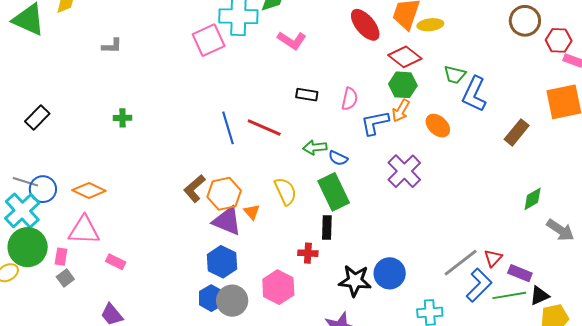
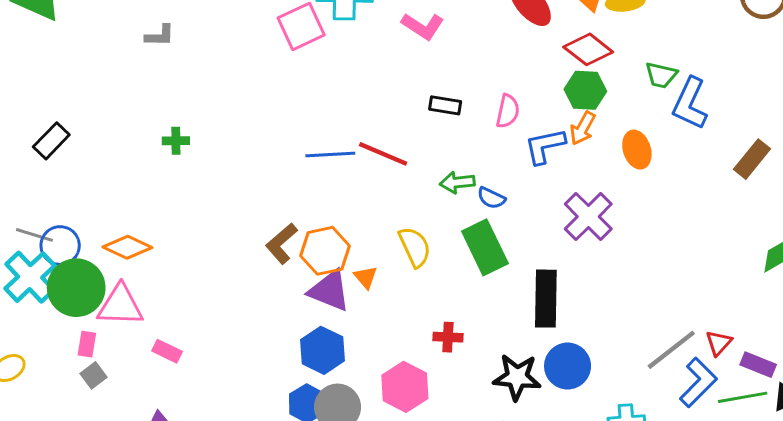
orange ellipse: (438, 126) -> (637, 150), turned 30
blue line: (228, 128) -> (330, 154), turned -76
black rectangle: (327, 228) -> (546, 299), moved, size x1.6
green circle: (28, 247) -> (76, 288), moved

